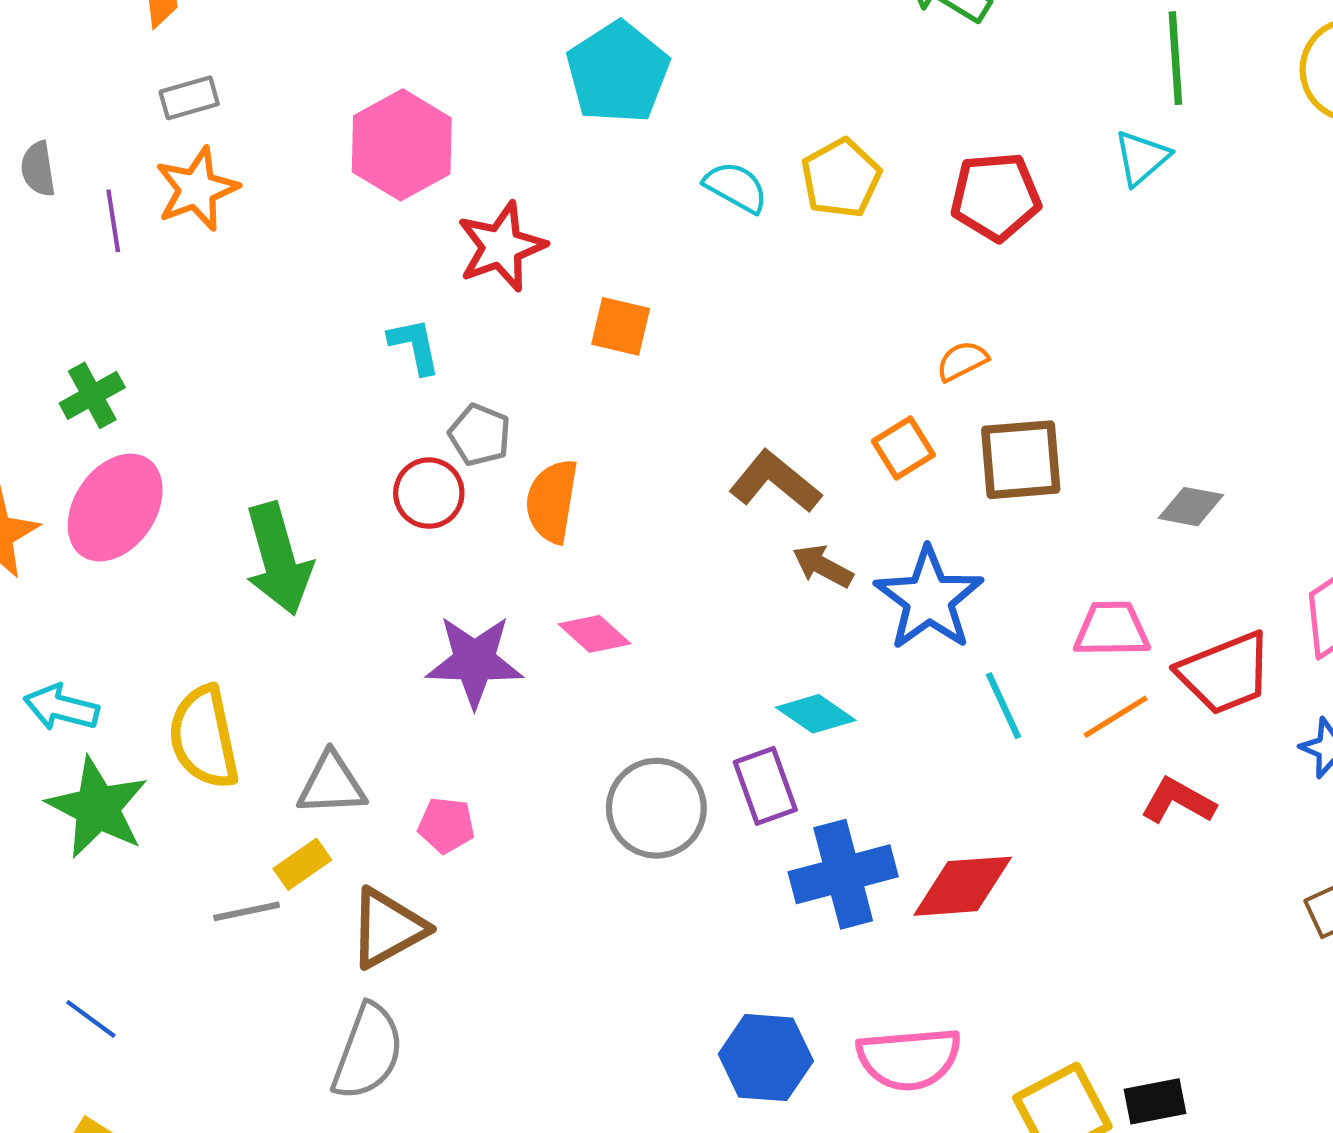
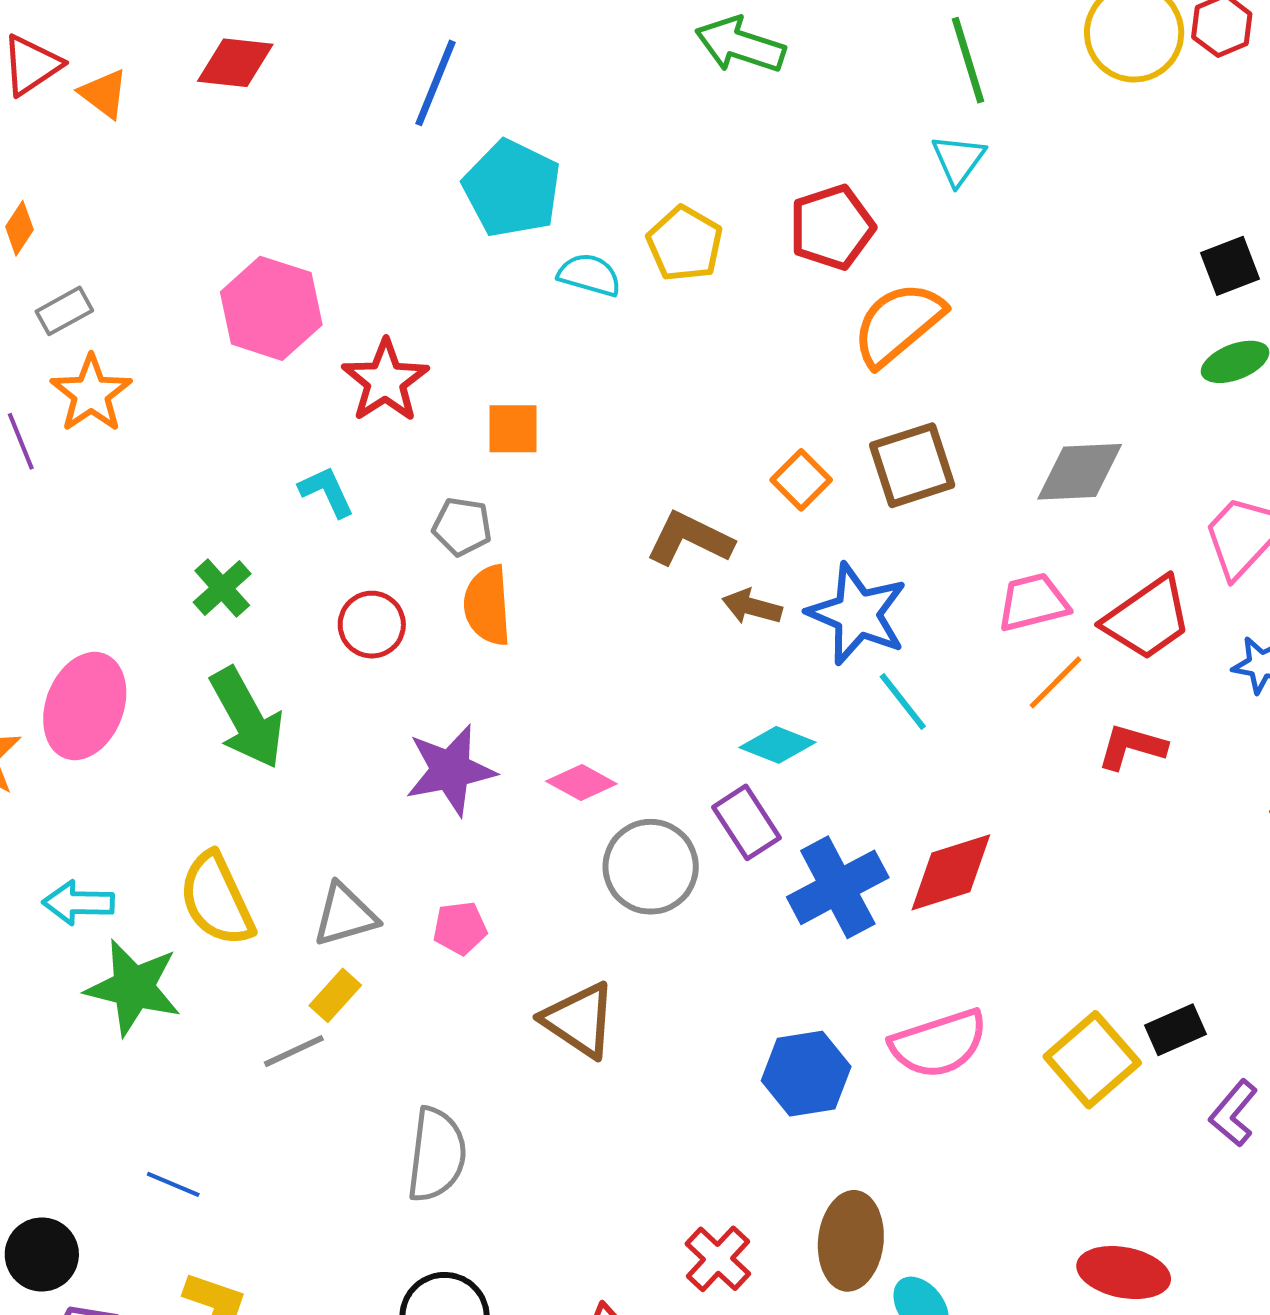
cyan pentagon: (618, 72) -> (512, 189), moved
orange semicircle: (962, 361) -> (898, 324), moved, size x2.0
green cross: (92, 395) -> (222, 588), moved
gray pentagon: (480, 435) -> (462, 527), moved
gray diamond: (1191, 507) -> (1080, 472), size x1.5
pink diamond: (595, 634) -> (581, 783), moved
cyan line: (1003, 706) -> (903, 701), moved
brown triangle: (388, 928) -> (579, 1020), moved, turned -44

